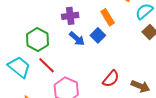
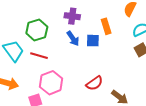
blue square: (98, 35) -> (93, 41), turned 32
red line: (47, 65) -> (39, 56), turned -42

